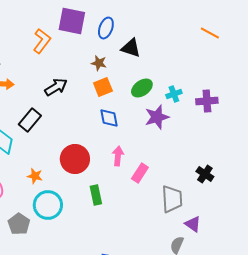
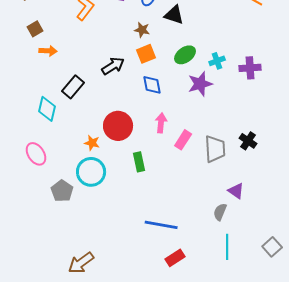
black arrow: (56, 87) -> (113, 66), moved
orange star: (35, 176) -> (92, 143), moved
gray trapezoid: (172, 199) -> (215, 149), moved

